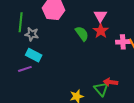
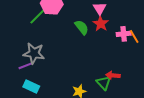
green line: (21, 22) -> (38, 16), moved, turned 42
gray star: (32, 34) -> (34, 53), moved, size x1.5
cyan rectangle: (34, 55) -> (31, 87), moved

